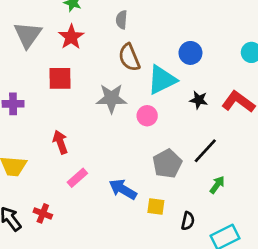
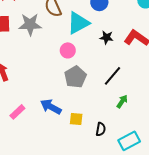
gray star: (111, 98) -> (30, 24), moved
gray pentagon: (167, 164) -> (75, 77), moved
pink rectangle: (77, 178) -> (17, 112), moved

